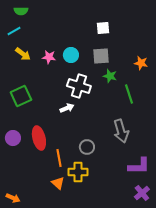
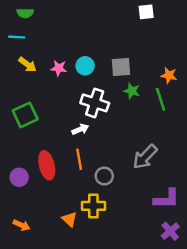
white square: (103, 28) -> (146, 12), moved
cyan line: (14, 31) -> (17, 37), turned 32
green line: (129, 94) -> (161, 99), moved
gray arrow: (121, 131) -> (145, 157), turned 60
purple circle: (13, 138) -> (19, 177), moved
orange line: (59, 158) -> (79, 159), moved
orange arrow: (13, 198) -> (22, 225), moved

